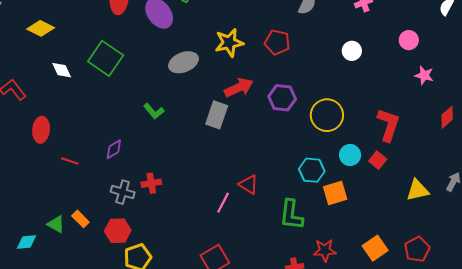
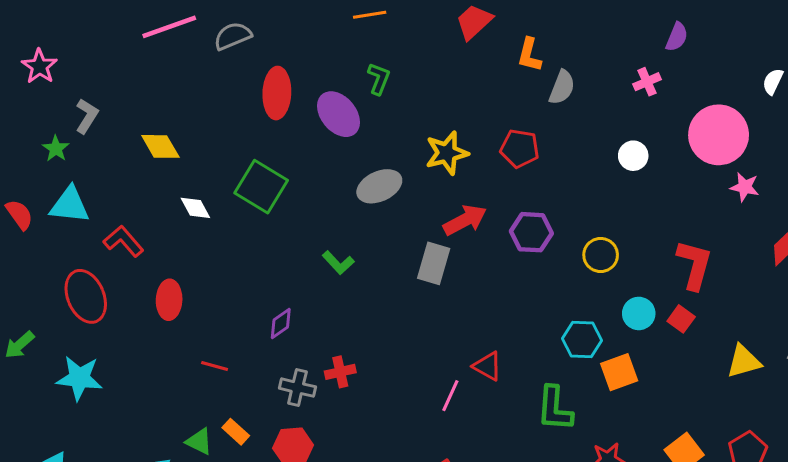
yellow diamond: (41, 28) -> (160, 146), turned 36
pink circle: (409, 40) -> (719, 135), size x2.0
yellow circle: (327, 115) -> (601, 255), size x0.7
red line: (70, 161) -> (215, 366), moved

